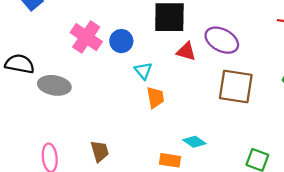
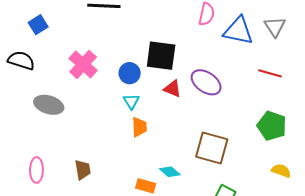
blue circle: (121, 41) -> (130, 73), moved
black semicircle: (20, 64) -> (21, 60), moved
brown square: (236, 87) -> (212, 148), moved

